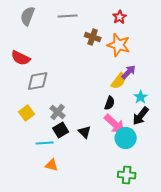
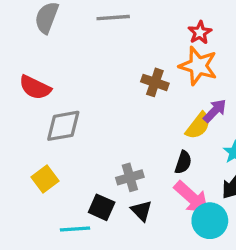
red star: (120, 17) -> (200, 33), moved
brown cross: (93, 37) -> (155, 82), moved
gray cross: (58, 112) -> (130, 177), moved, turned 35
black square: (61, 130) -> (102, 207), turned -35

